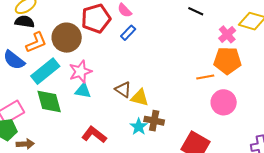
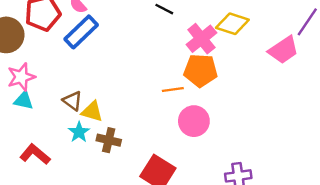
blue rectangle: (128, 33) -> (81, 32), size x1.8
pink cross: (227, 34) -> (201, 39), size x1.4
cyan star: (139, 127) -> (79, 132), moved

